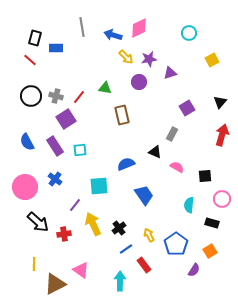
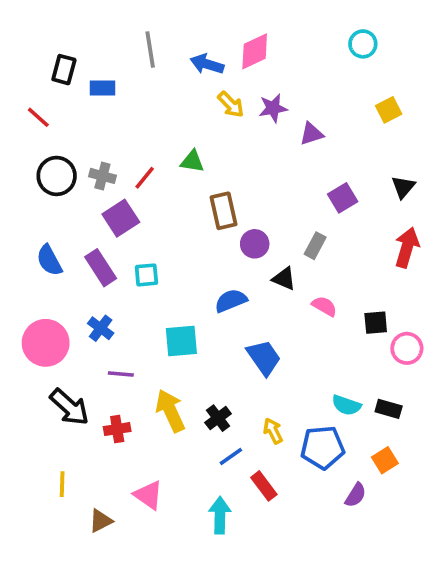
cyan circle: (189, 33) -> (363, 44), moved
red line: (30, 60) -> (38, 117), moved
purple circle: (139, 82) -> (255, 244), moved
pink circle: (222, 199) -> (407, 348), moved
purple line: (75, 205) -> (121, 374), moved, turned 56
cyan semicircle: (189, 205) -> (346, 405), moved, turned -77
blue pentagon: (176, 244) -> (323, 447), turned 30
brown triangle: (55, 284) -> (101, 521), size x0.6

